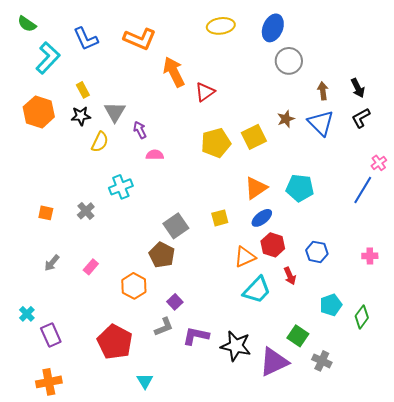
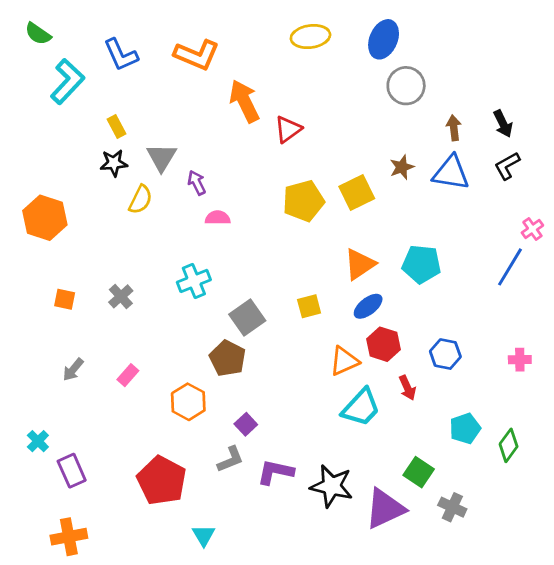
orange hexagon: (39, 112) -> (45, 218), moved
blue triangle: (321, 123) -> (451, 173), turned -36
cyan cross: (121, 187) -> (194, 281), moved

